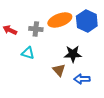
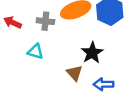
black star: (73, 54) -> (92, 53), turned -30

